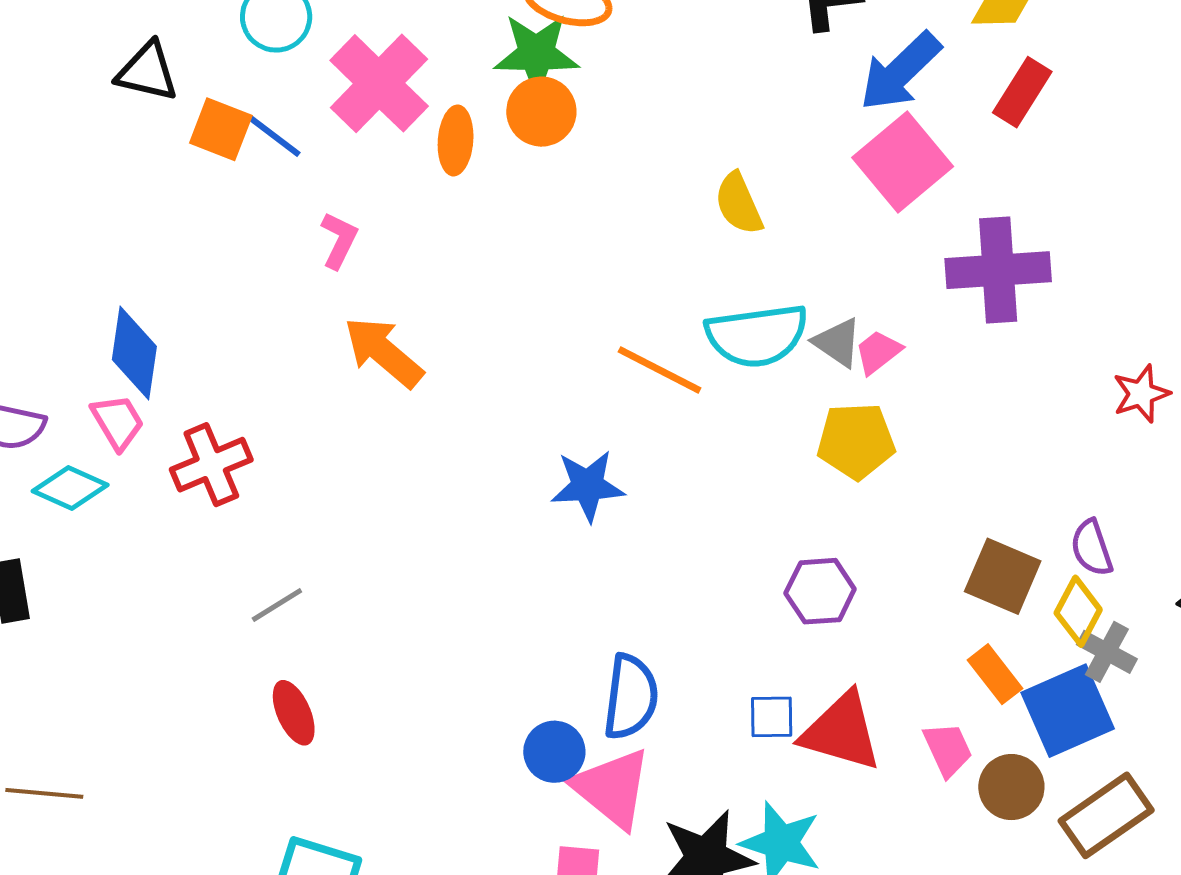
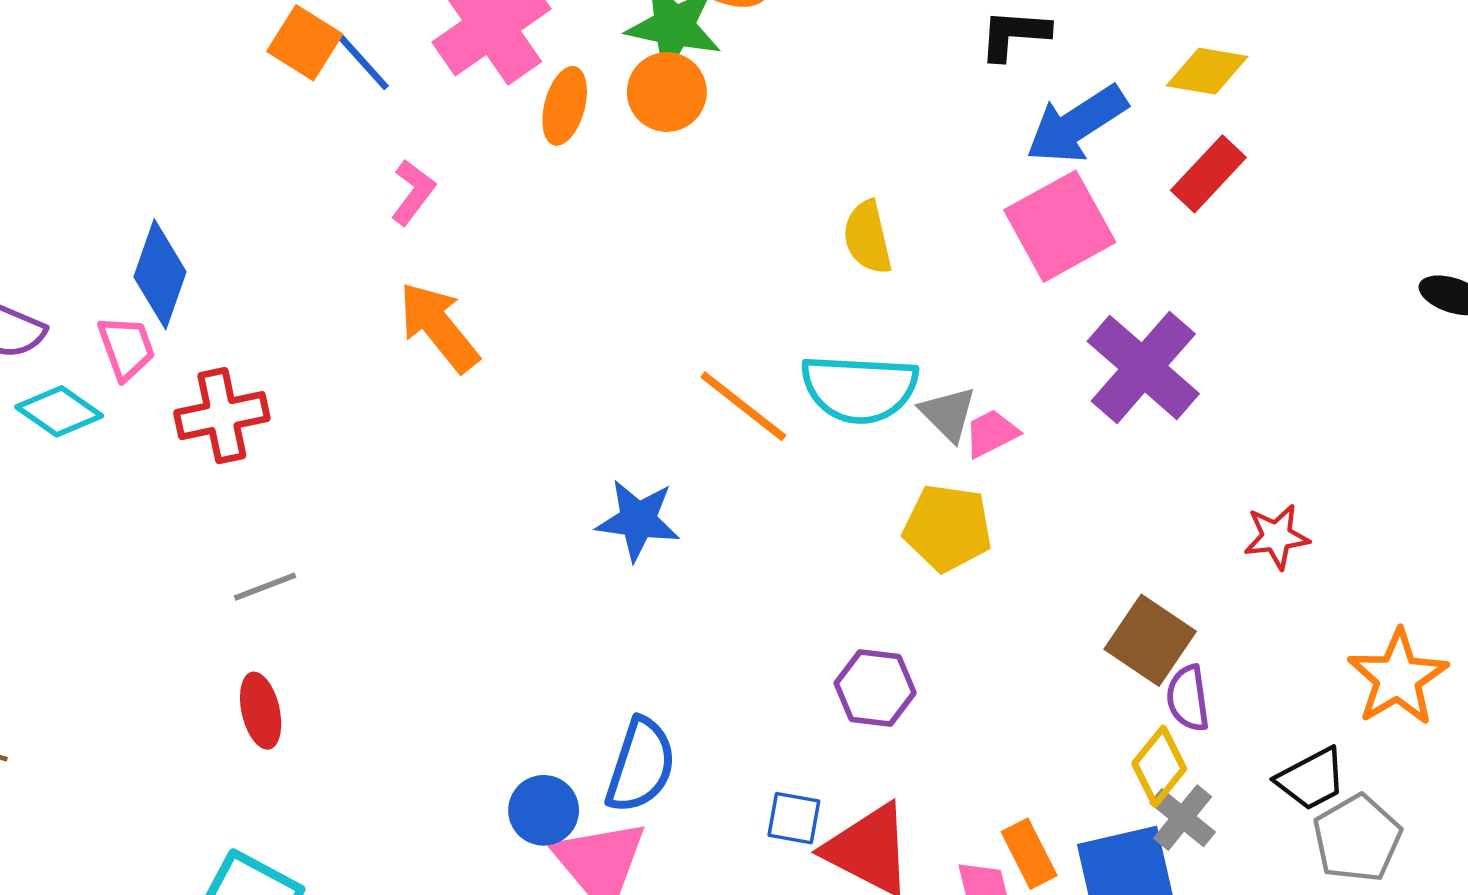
purple cross: (998, 270) -> (1143, 367), turned 34
brown square: (1003, 576) -> (1150, 640), moved
orange rectangle: (995, 674) -> (1029, 854), moved

